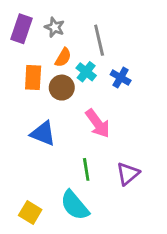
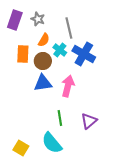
blue cross: (121, 78) -> (84, 54), size x1.6
pink arrow: (98, 123) -> (68, 86), turned -130
blue triangle: (43, 134) -> (43, 83), moved, turned -30

